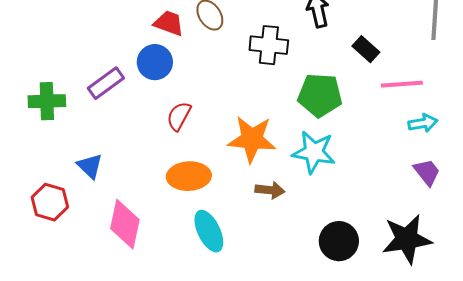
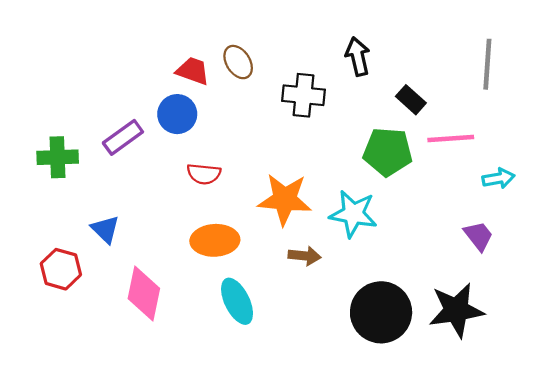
green pentagon: (320, 95) -> (388, 152), moved
red semicircle: (179, 116) -> (204, 174), turned -112
cyan arrow: (423, 123) -> (498, 178), moved
black circle: (339, 241) -> (381, 312), size x1.4

